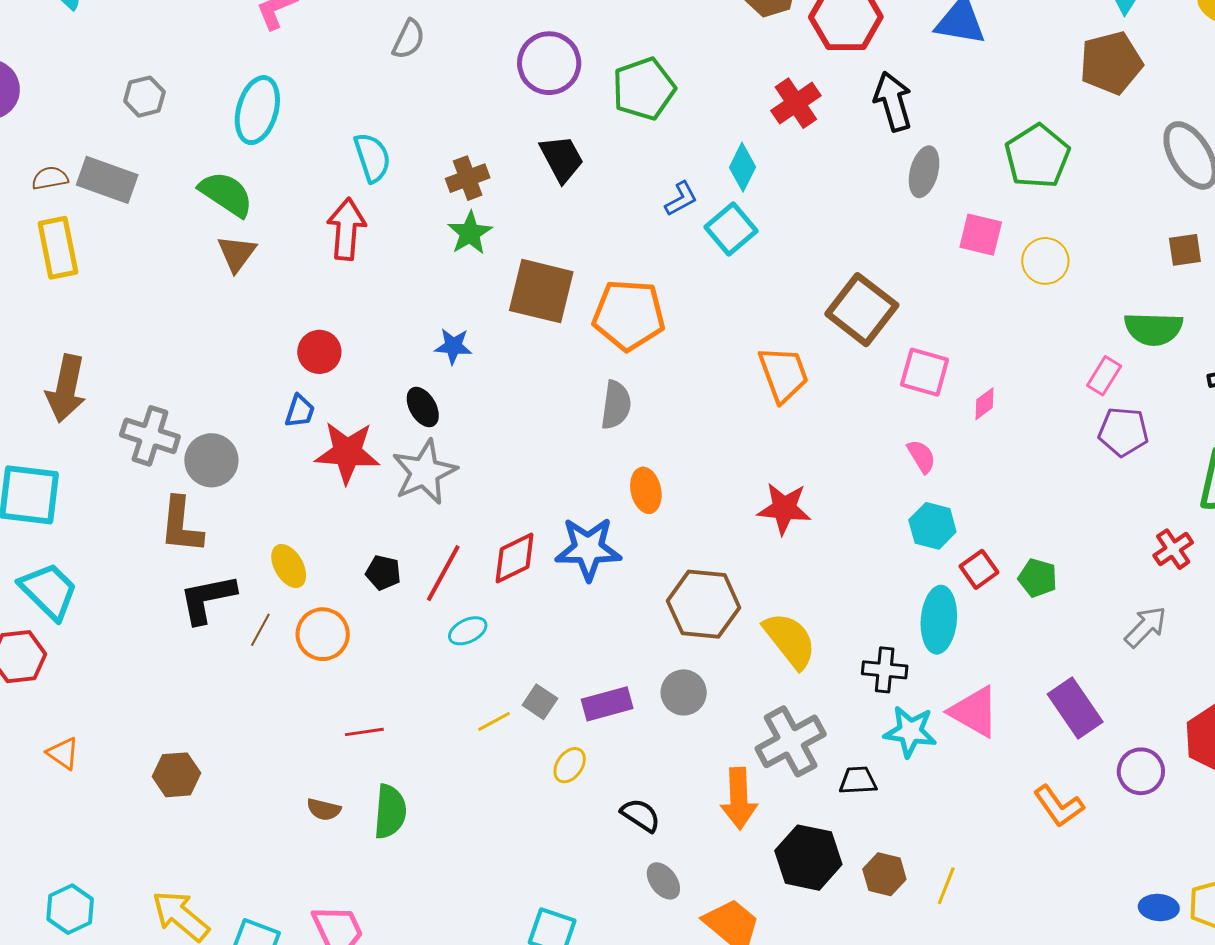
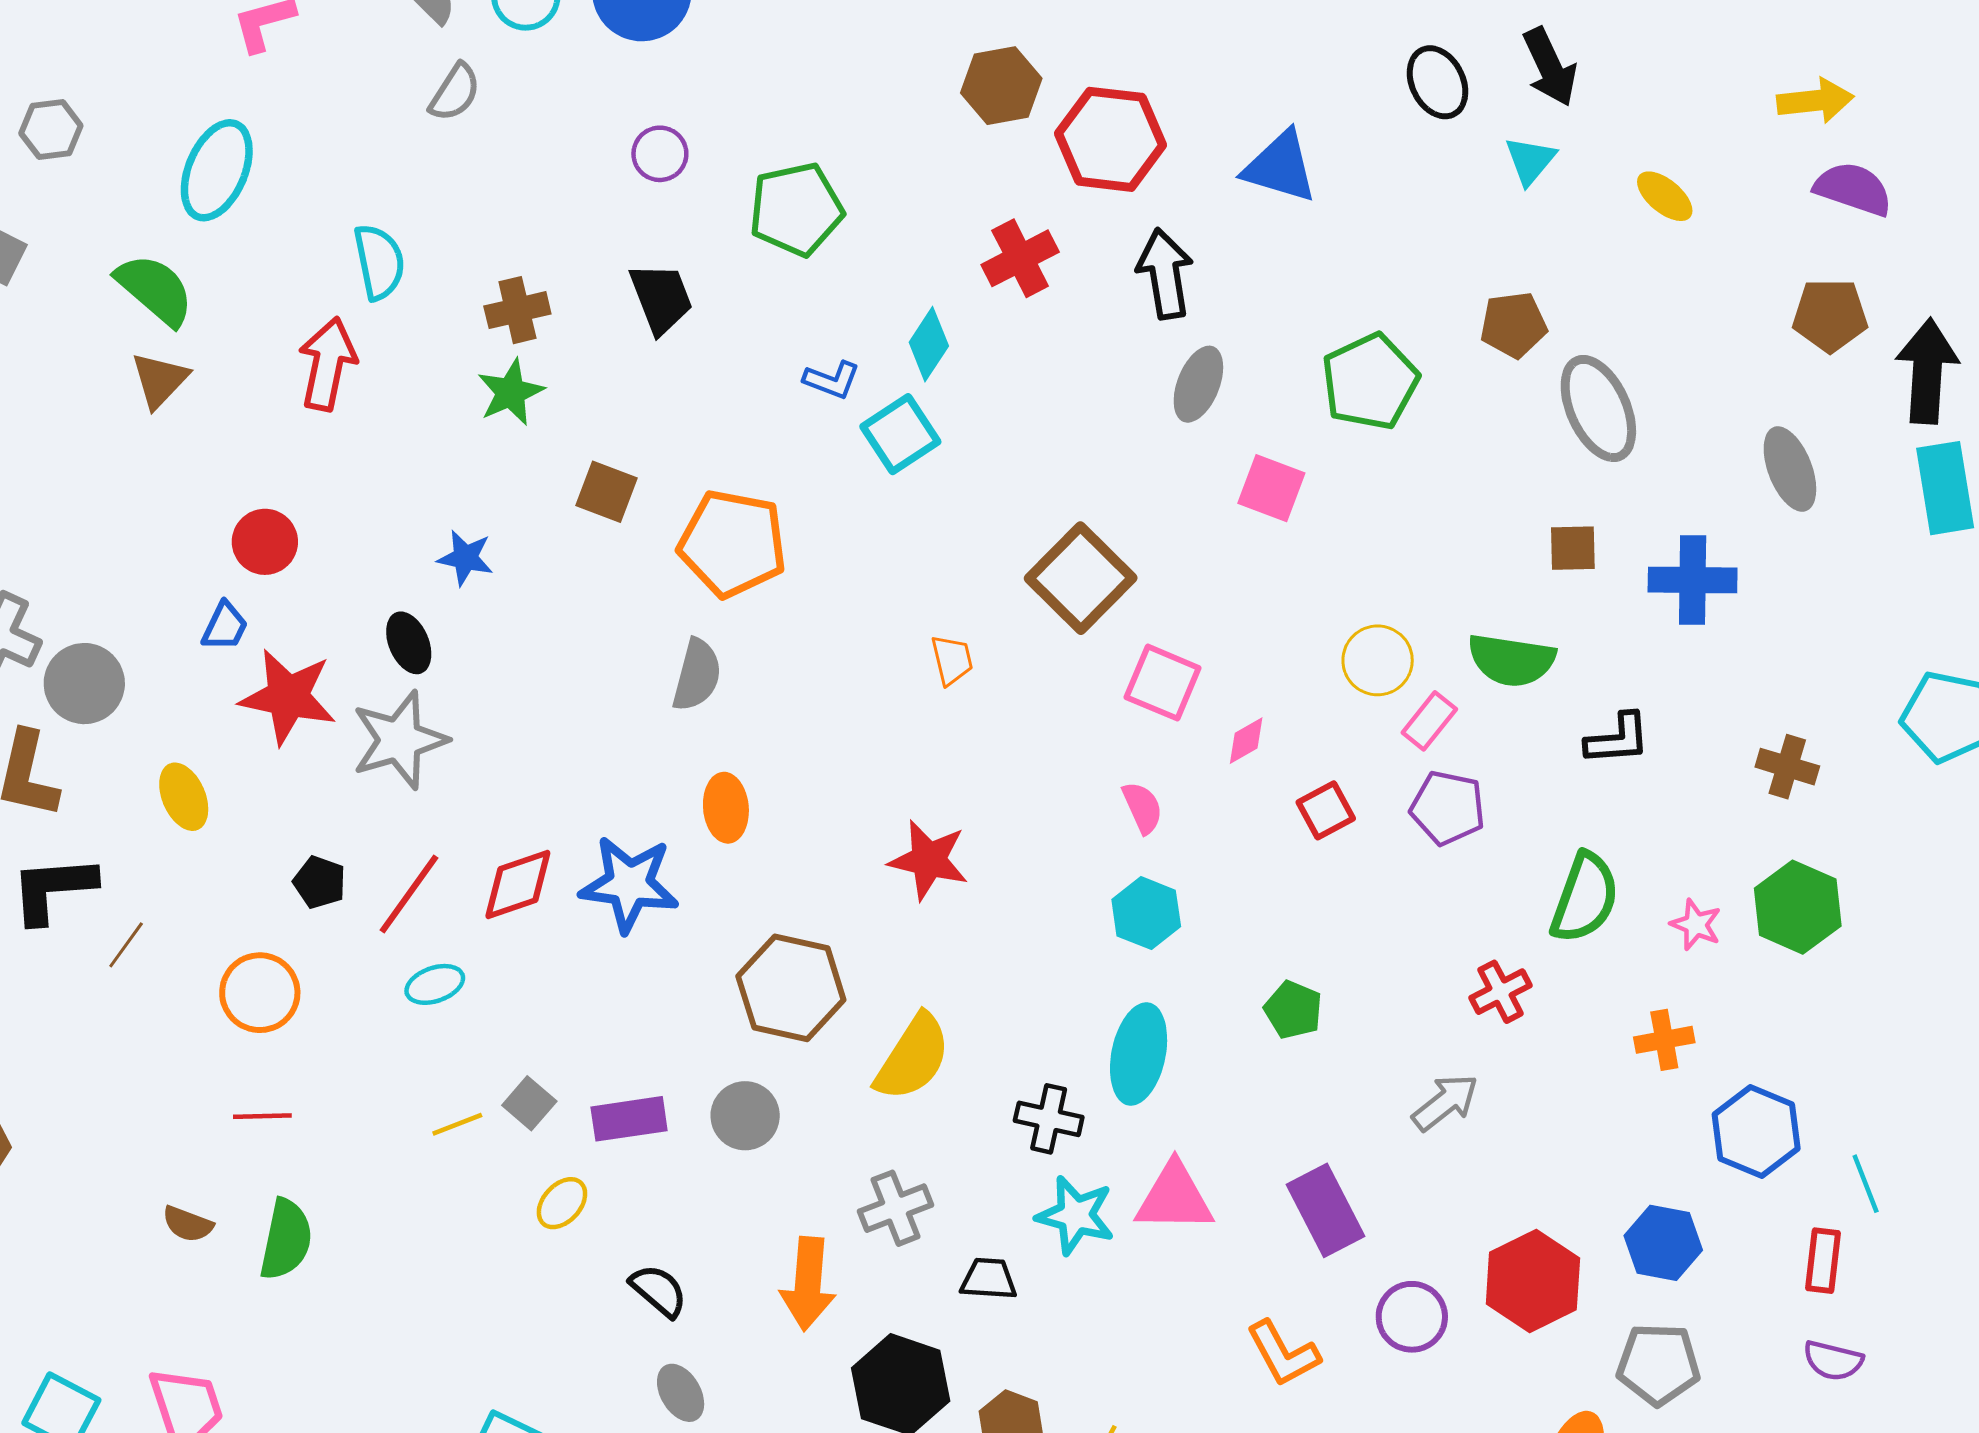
purple circle: (549, 63) -> (660, 154), size x0.6
brown pentagon: (1111, 63) -> (1514, 325), moved, size x0.7
blue L-shape: (681, 199) -> (832, 380), turned 42
yellow circle: (1045, 261) -> (1378, 660), moved
brown square: (541, 291) -> (606, 492), size x0.6
orange trapezoid: (783, 374) -> (952, 660), size x0.6
yellow ellipse: (289, 566) -> (184, 797), moved
red square: (979, 569) -> (1326, 810), moved
orange circle: (323, 634) -> (260, 993), moved
yellow semicircle: (790, 640) -> (913, 1057), turned 64
pink triangle: (974, 712) -> (1174, 1198), turned -36
gray cross: (791, 741) -> (896, 1208), size x0.7

